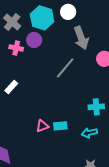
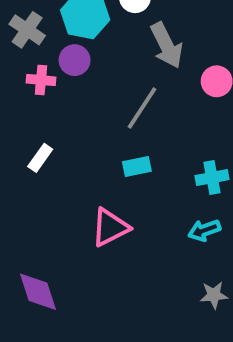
pink triangle: (42, 126) -> (110, 227), size x1.5
cyan rectangle: (60, 126) -> (137, 166), moved

